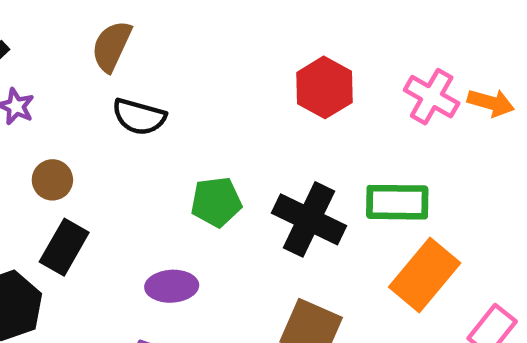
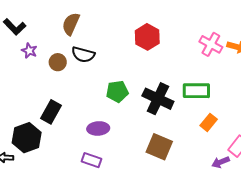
red hexagon: (324, 87) -> (147, 37), moved
brown circle: (52, 180) -> (58, 62), moved
orange rectangle: (425, 275) -> (209, 122), size x0.6

